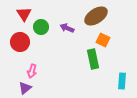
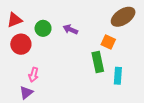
red triangle: (24, 14) -> (15, 20), moved, turned 42
brown ellipse: (96, 16) -> (123, 17), moved
cyan rectangle: (122, 81) -> (118, 76), moved

